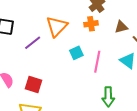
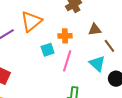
orange cross: (91, 24) -> (65, 36), moved

